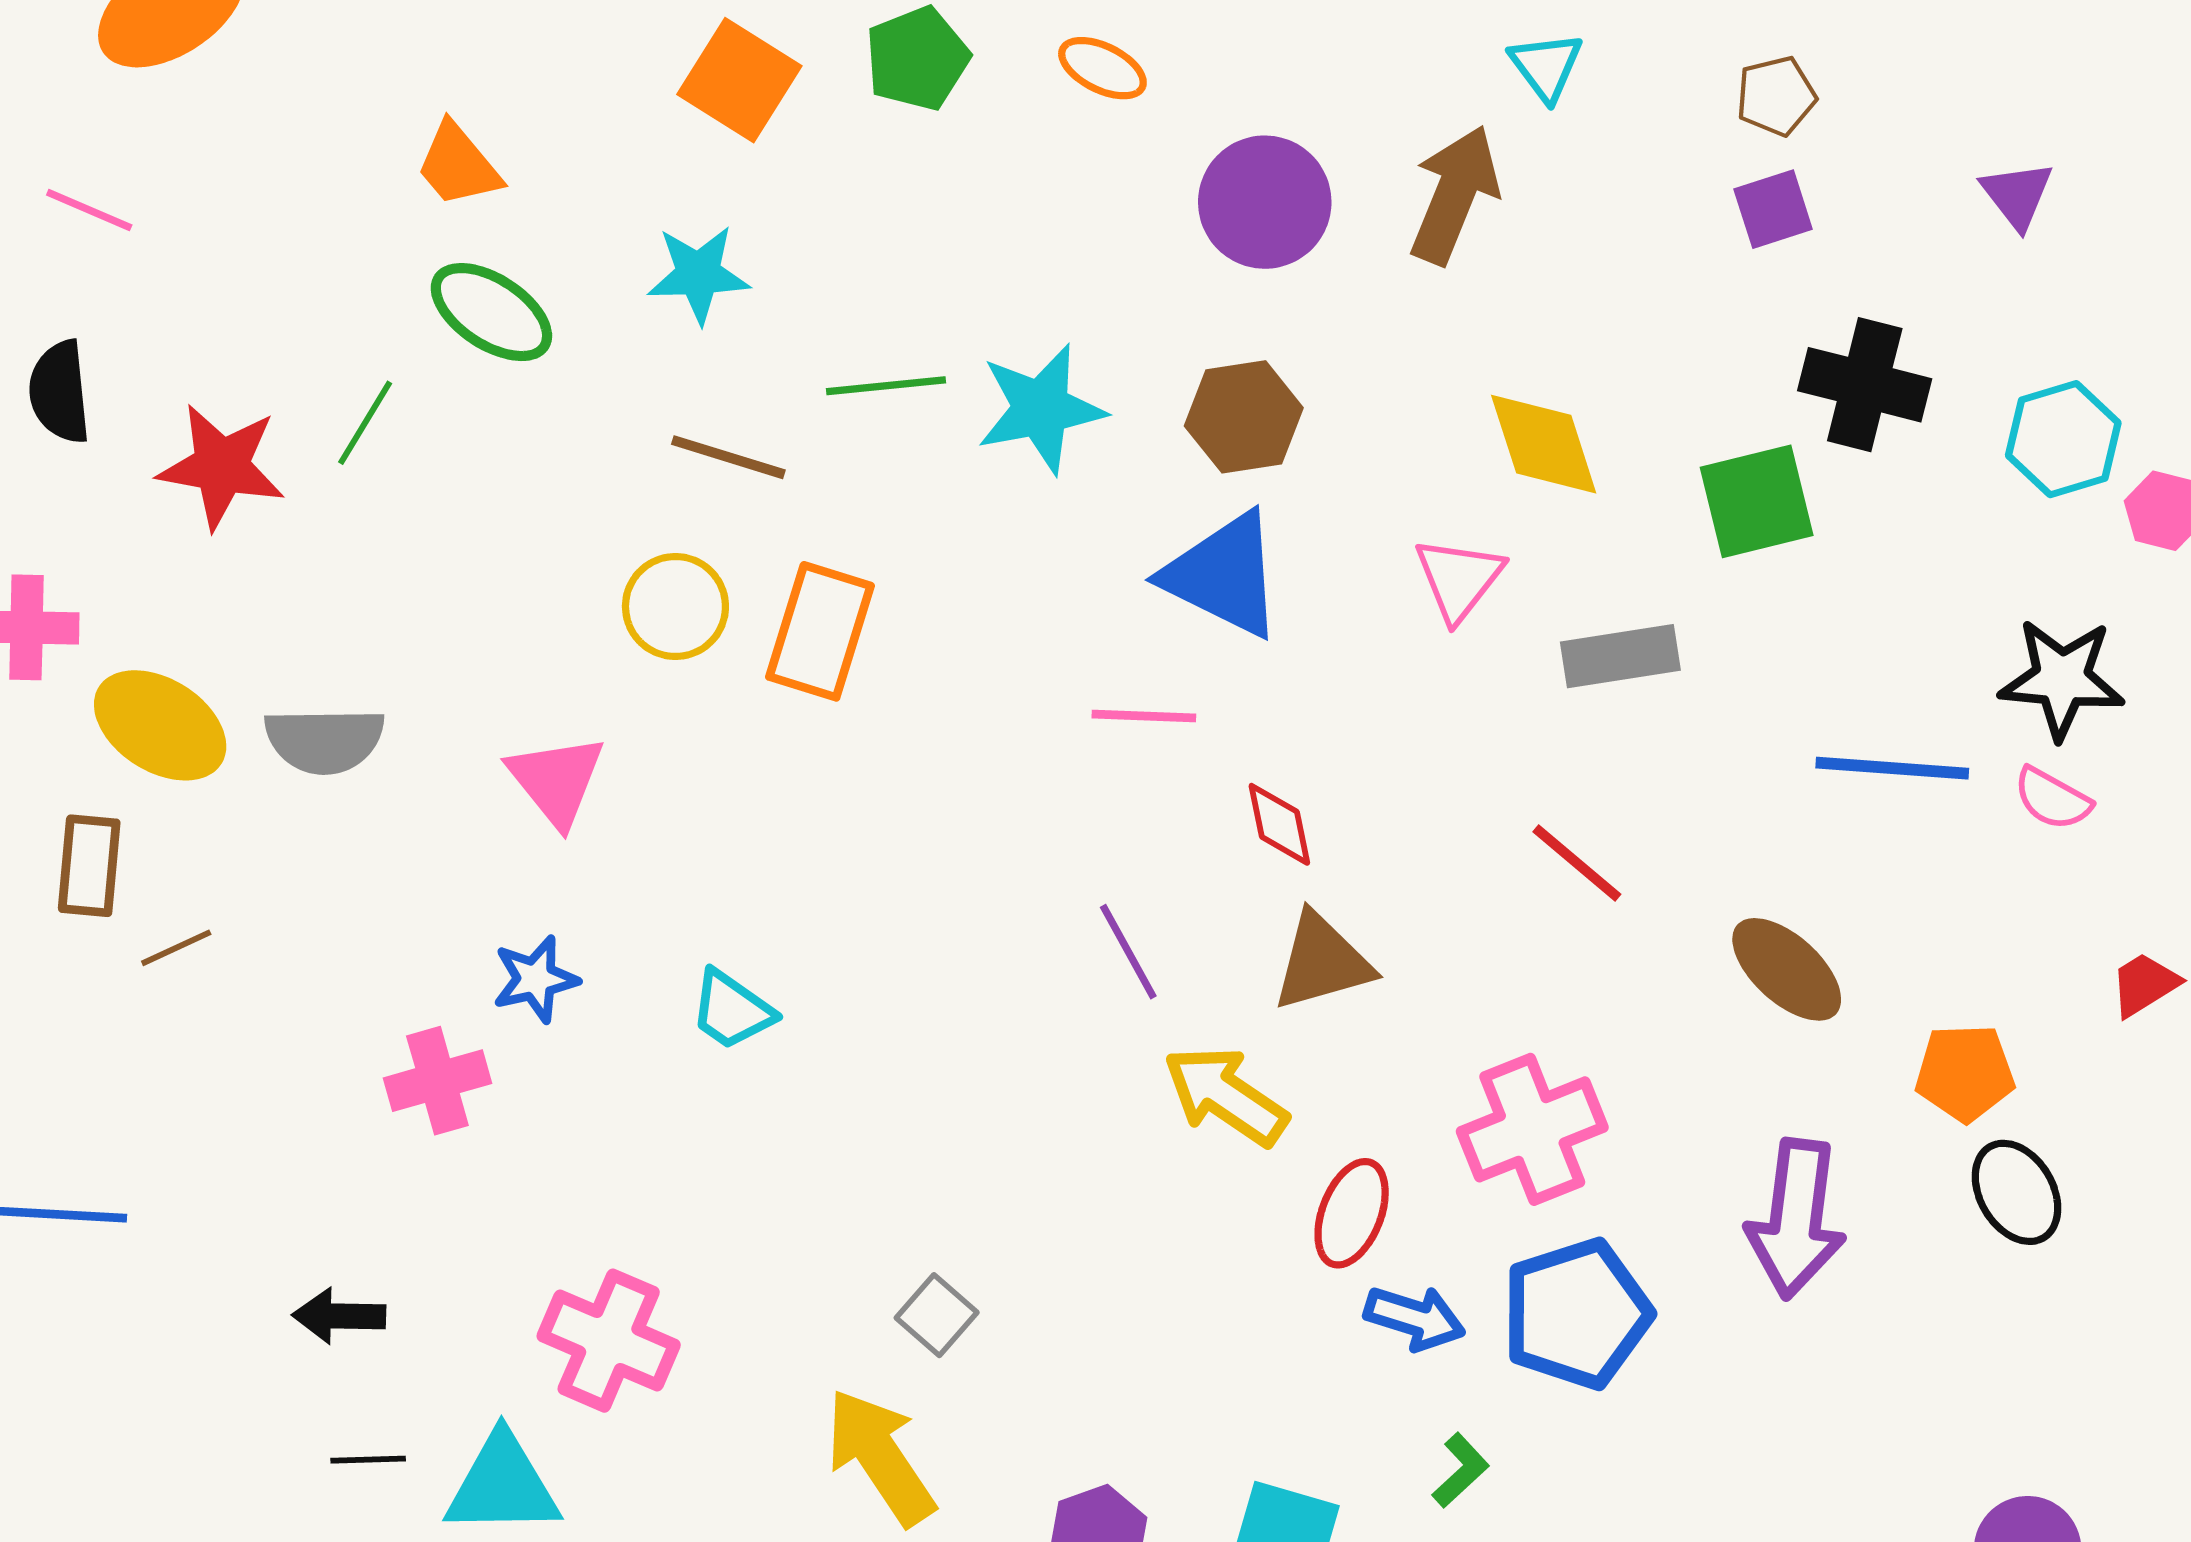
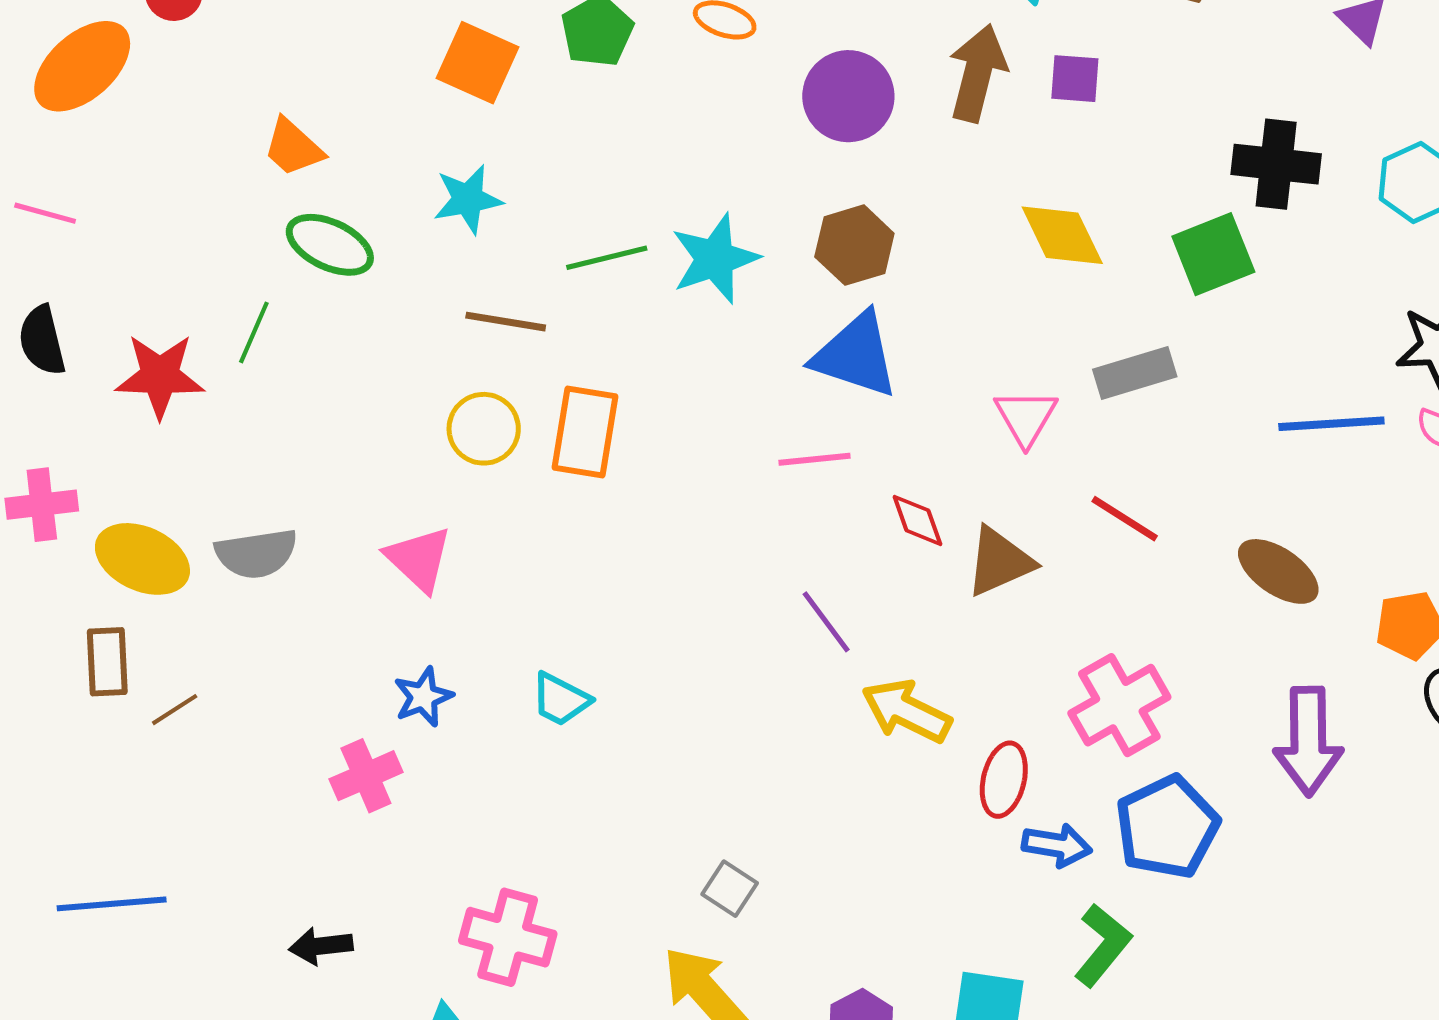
purple square: (1773, 209) -> (1075, 79), moved, turned 30
pink triangle: (1459, 579) -> (1026, 417), moved
brown triangle: (1322, 962) -> (1000, 562), moved
green L-shape: (1461, 1470) -> (1103, 945), size x1.6

